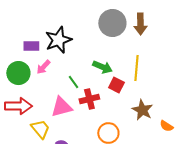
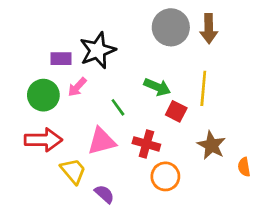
red cross: (89, 99) -> (146, 144), moved, turned 30
orange semicircle: (166, 126) -> (244, 167), turned 48

